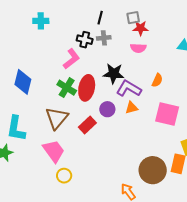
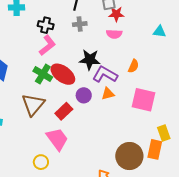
black cross: (85, 40) -> (46, 25), moved
red ellipse: (87, 88) -> (63, 74), turned -65
pink trapezoid: (54, 151) -> (57, 139), moved

